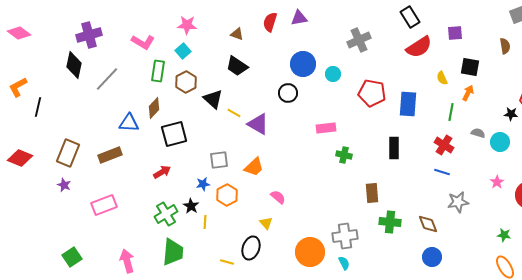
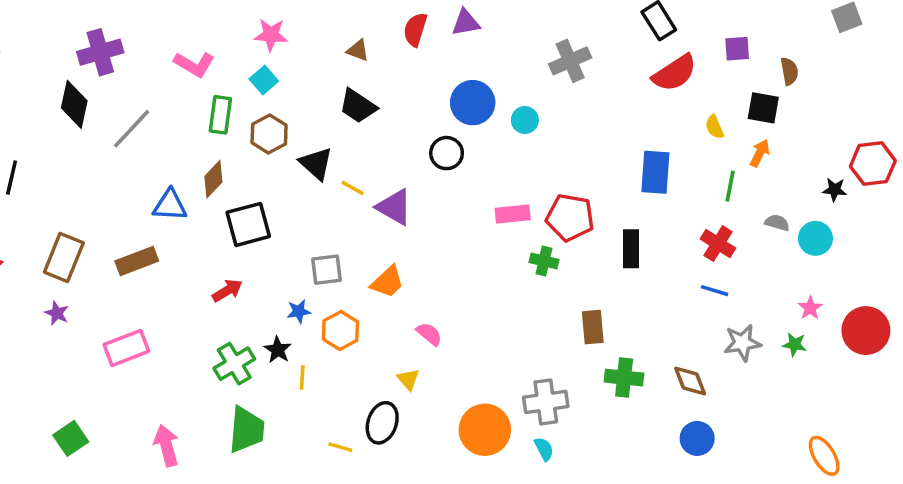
brown semicircle: (505, 46) -> (789, 71), moved
red pentagon: (372, 93) -> (570, 217), moved
green star: (504, 235) -> (795, 344), moved

